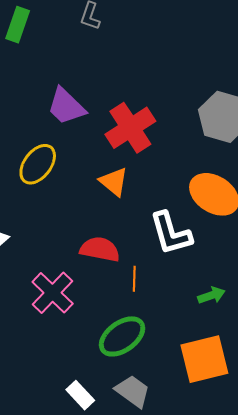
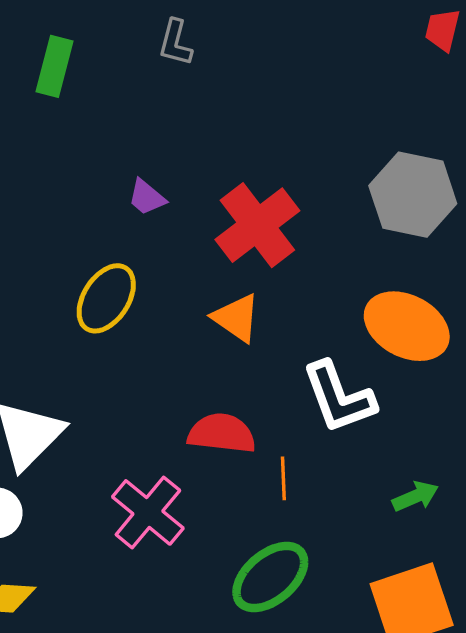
purple trapezoid: (66, 106) -> (147, 197), size x0.6

